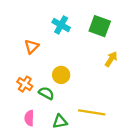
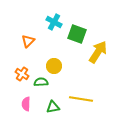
green square: (100, 26) -> (77, 34), moved
yellow arrow: (111, 59) -> (98, 52), size x1.6
green semicircle: (46, 93) -> (41, 82), turned -32

